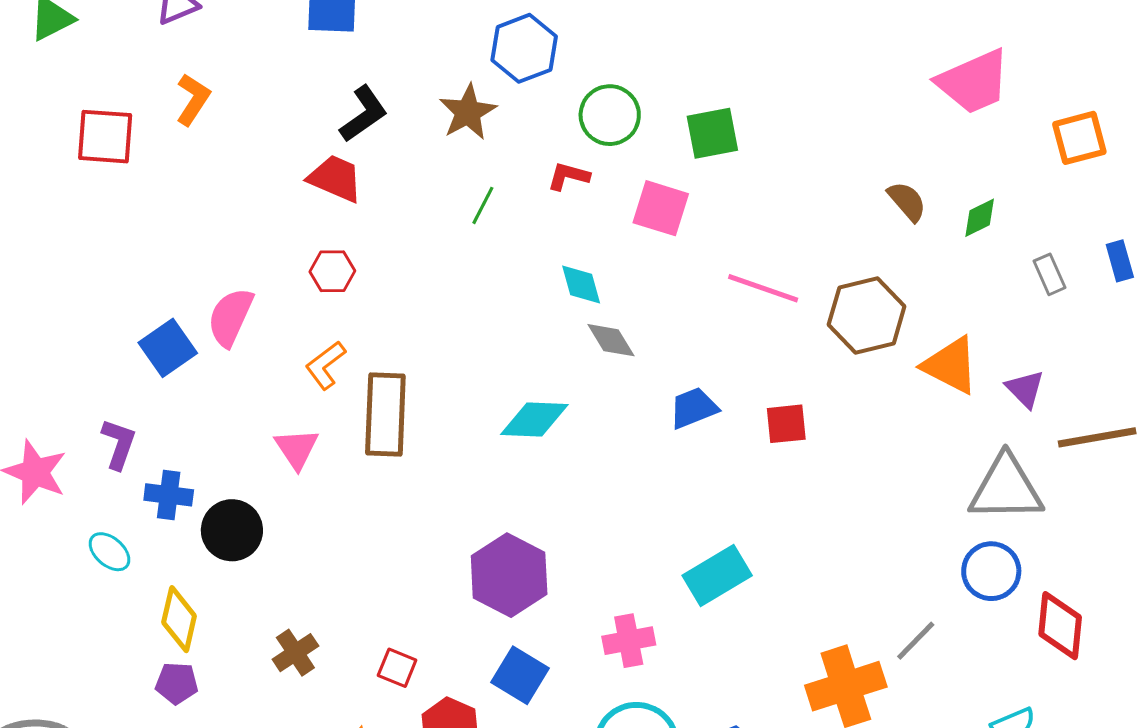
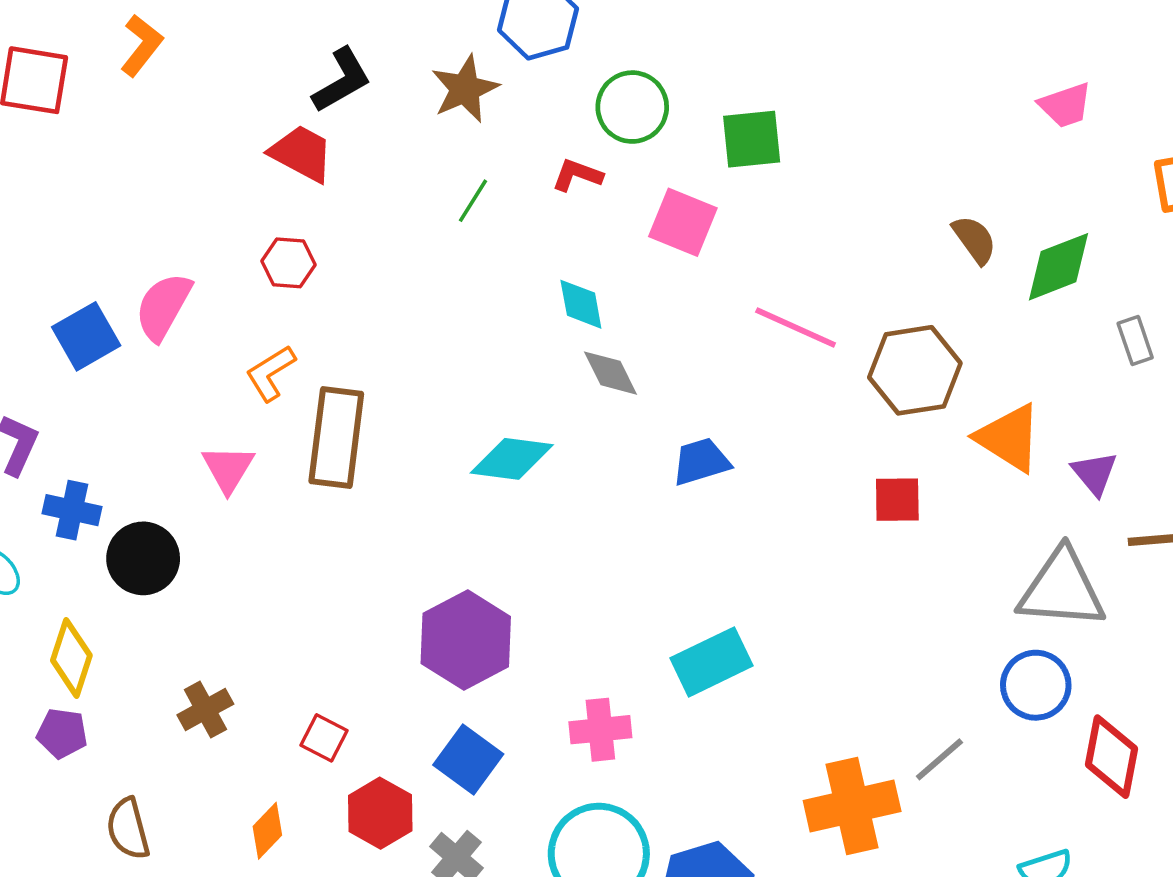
pink trapezoid: (974, 82) -> (1065, 105), size x0.6
green diamond: (980, 218) -> (1059, 267), size x1.6
red square: (786, 424) -> (897, 500), moved

